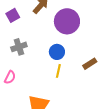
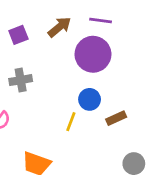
blue circle: (57, 52) -> (90, 99), moved

